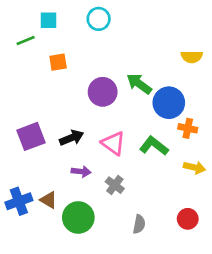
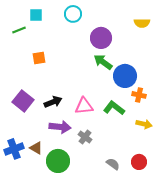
yellow semicircle: (192, 57) -> (142, 23), moved
orange square: (58, 62) -> (39, 58), moved
purple circle: (103, 92) -> (101, 38), moved
purple square: (31, 136) -> (23, 101), turned -30
pink triangle: (113, 143) -> (84, 106), turned -42
purple arrow: (81, 172) -> (60, 127), size x1.5
gray semicircle: (139, 224) -> (113, 164), moved, turned -64

